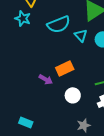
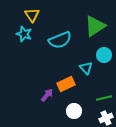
cyan triangle: (81, 35) -> (86, 68), moved
purple arrow: (46, 79) -> (47, 95), turned -80

